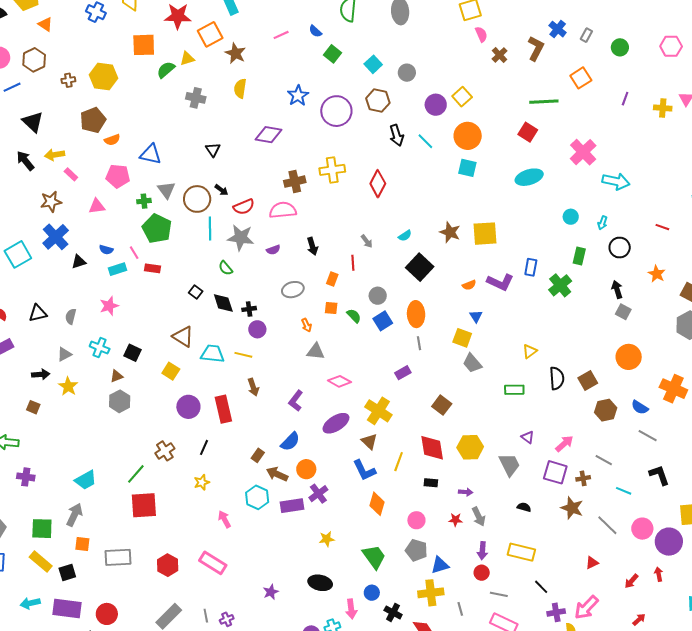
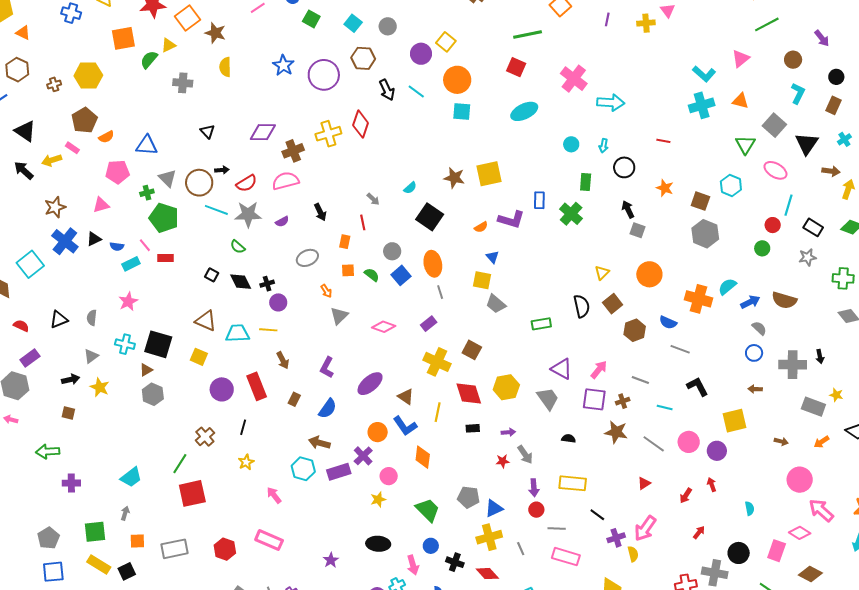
purple diamond: (268, 135) -> (263, 132), moved
pink rectangle: (71, 174) -> (72, 148), moved
red diamond: (378, 184) -> (361, 124), moved
black arrow: (221, 190) -> (222, 170), turned -32
cyan line: (210, 228) -> (216, 210), turned -60
black triangle: (79, 262) -> (94, 239), moved
gray triangle: (316, 351) -> (339, 316), turned -42
yellow triangle: (530, 351) -> (602, 273), moved
black square: (132, 353) -> (158, 344), size x1.6
pink diamond: (340, 381) -> (384, 327), moved
yellow cross: (378, 411) -> (437, 362), moved
purple triangle: (528, 437) -> (562, 369), size x1.6
brown rectangle: (258, 455) -> (294, 399), moved
orange circle: (306, 469) -> (378, 432), moved
gray arrow: (74, 515) -> (125, 513), size x0.6
pink circle: (416, 520) -> (389, 476), moved
purple circle: (669, 542) -> (717, 451), size x0.7

